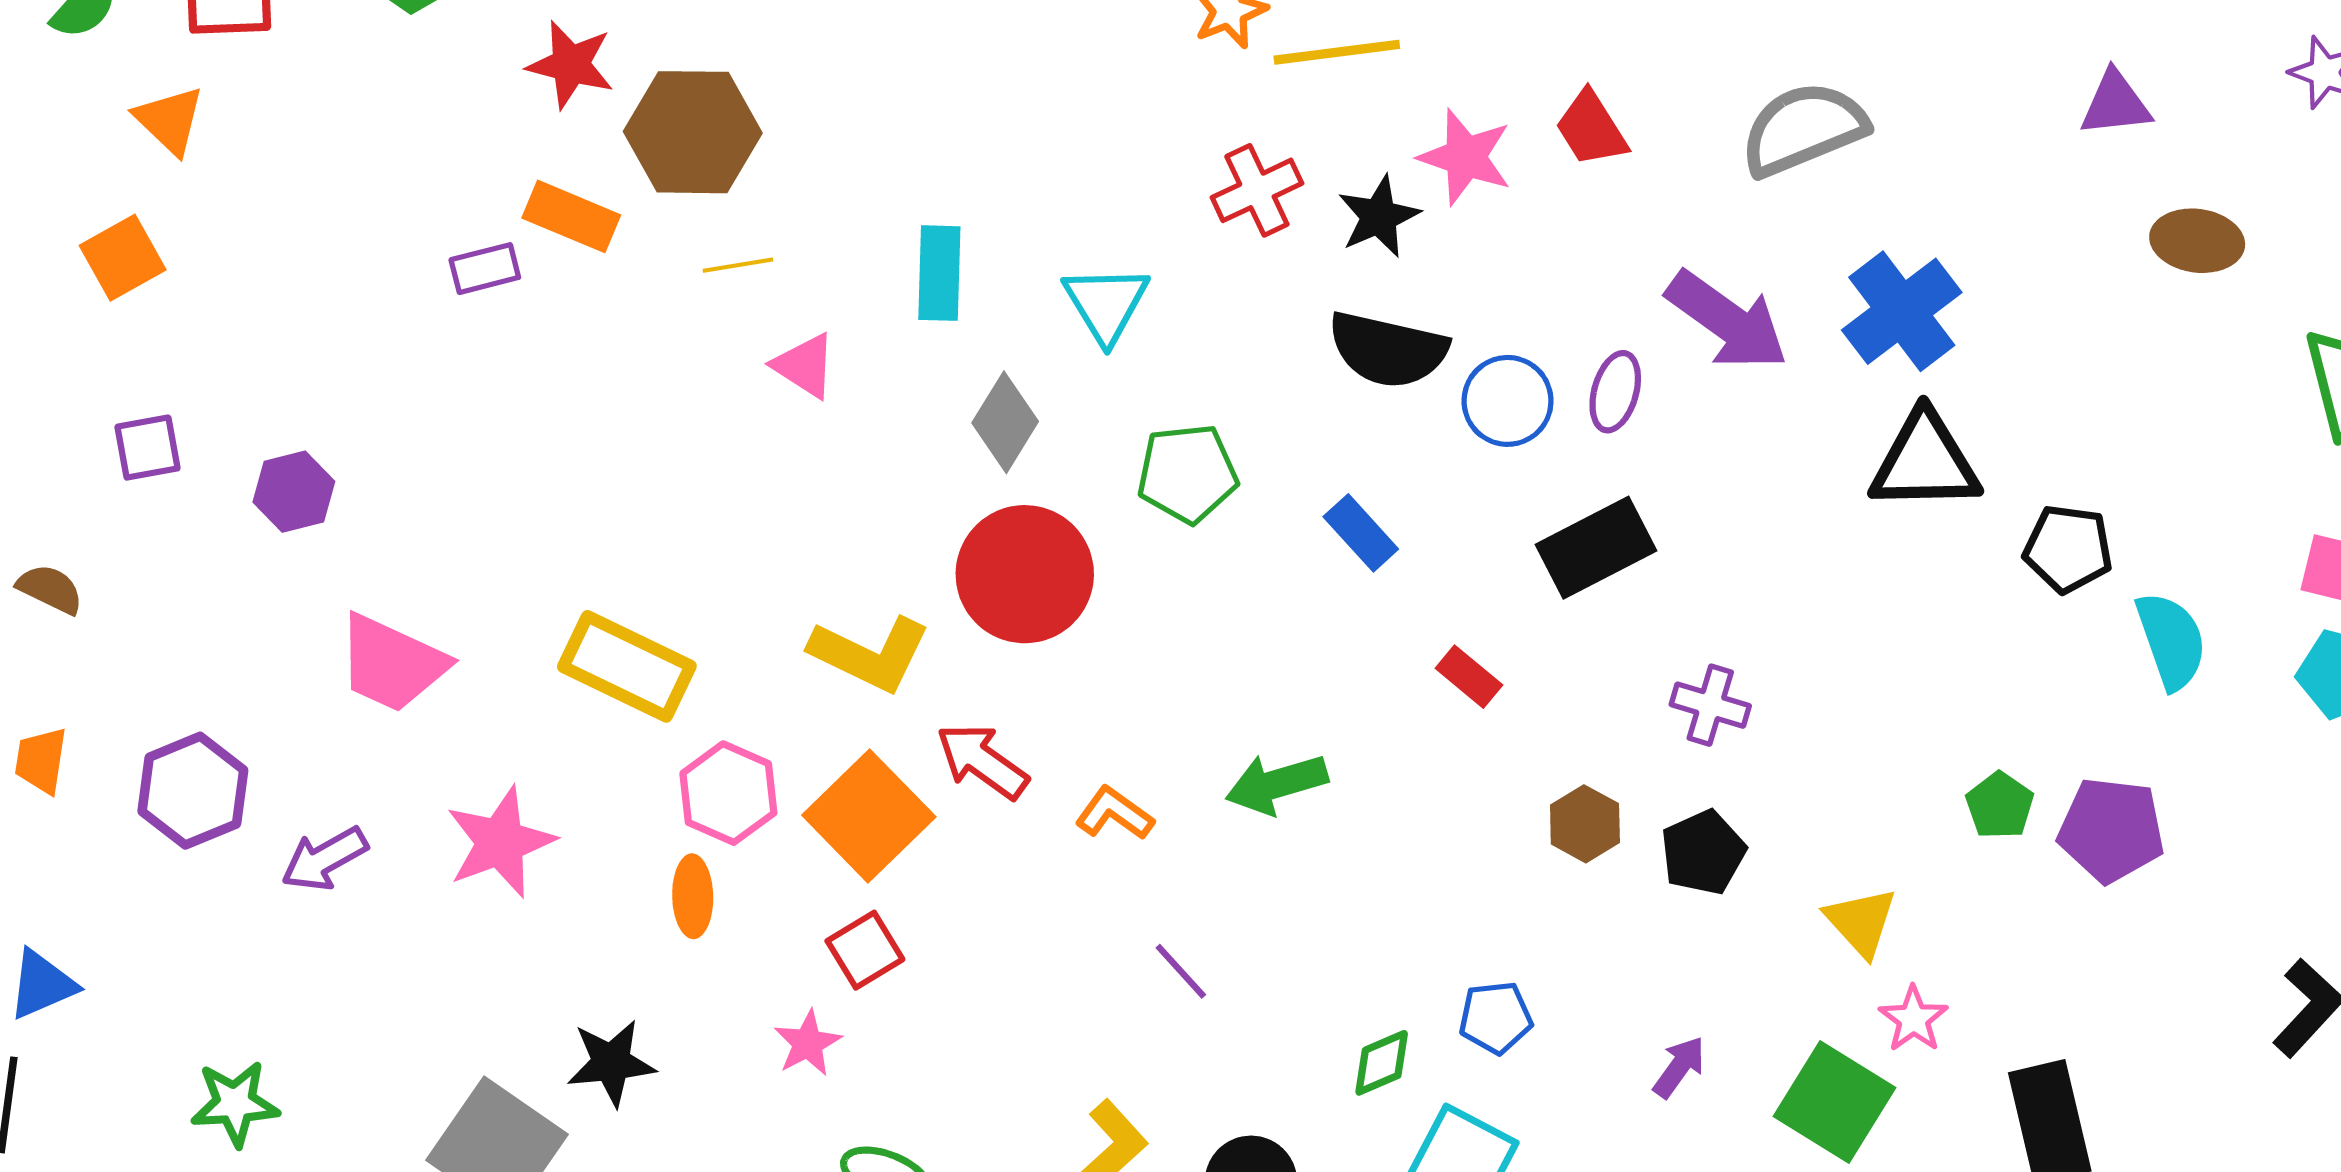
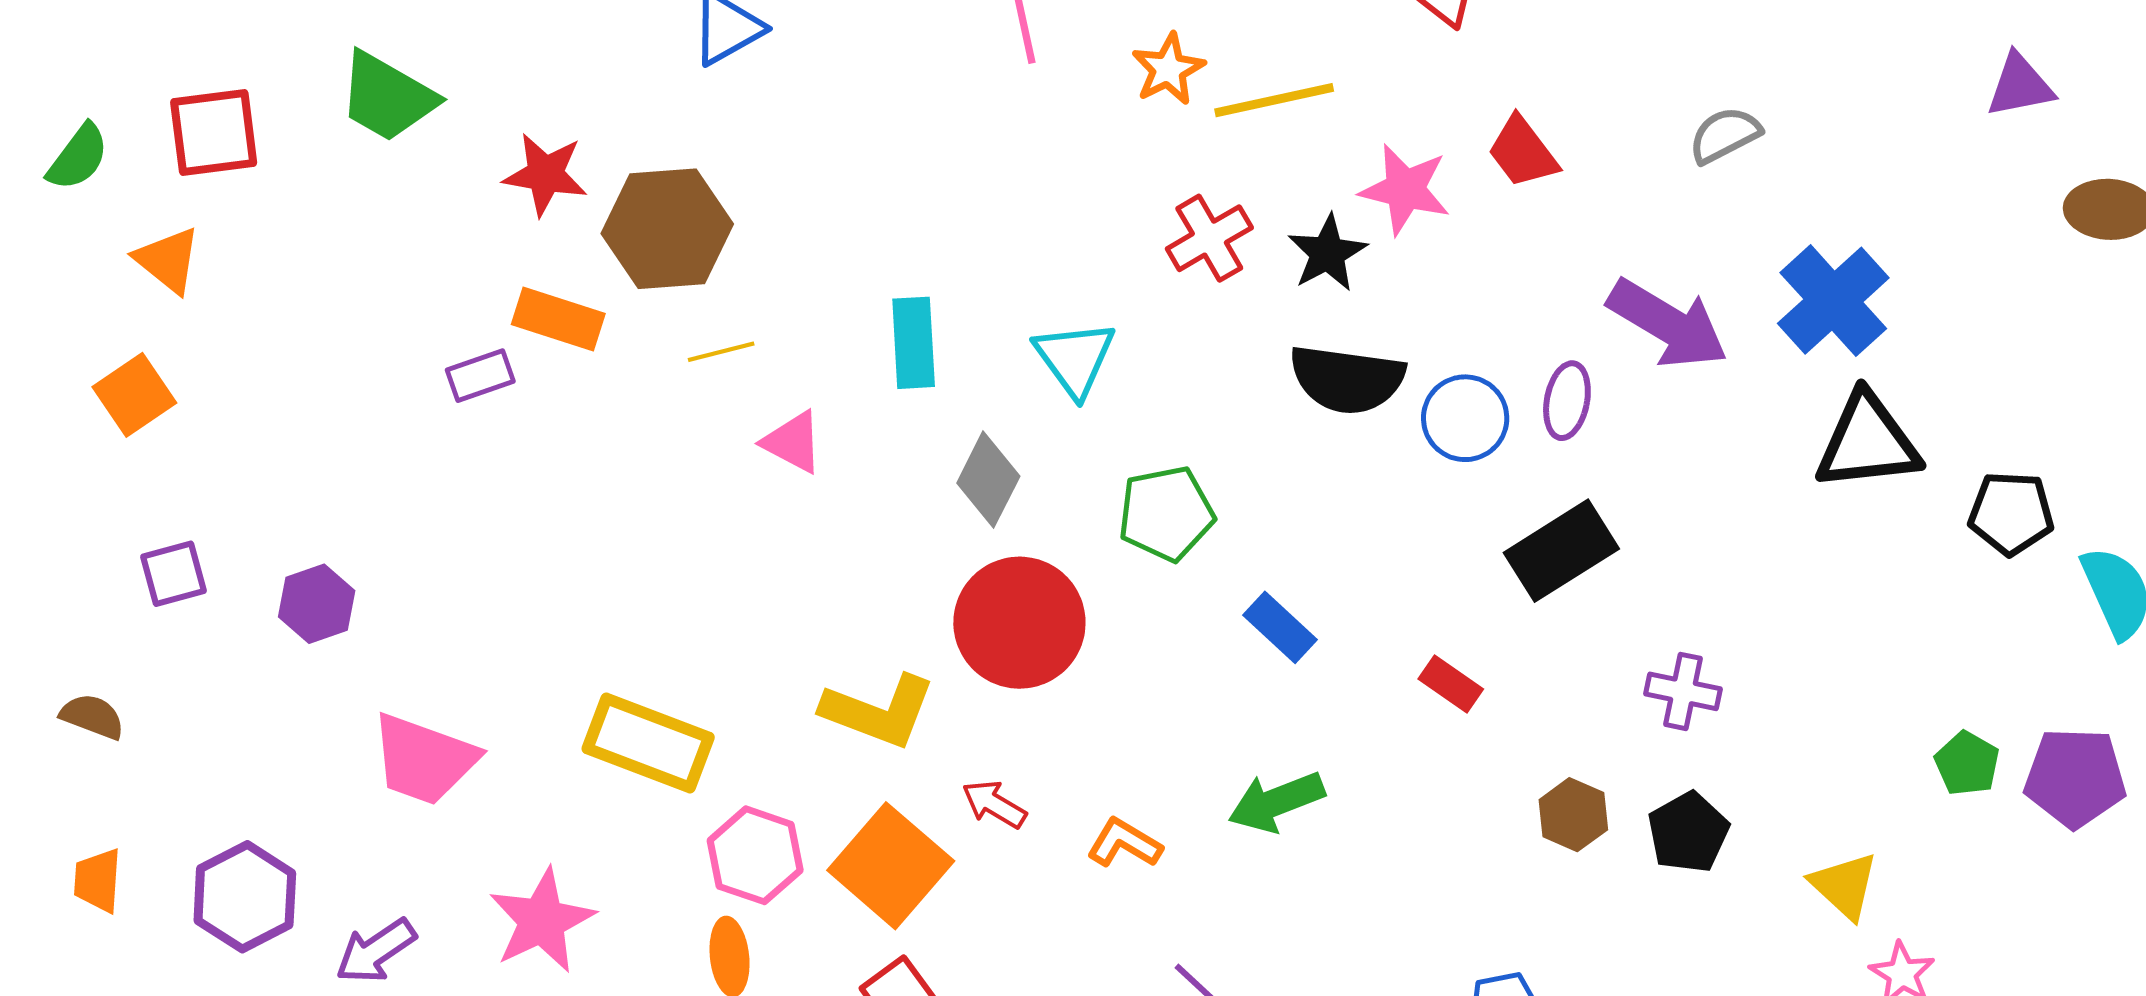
gray semicircle: (1803, 129) -> (1725, 135), size x0.6
blue rectangle: (1361, 533) -> (1280, 627), moved
red arrow: (982, 761) -> (994, 804), size x0.7

